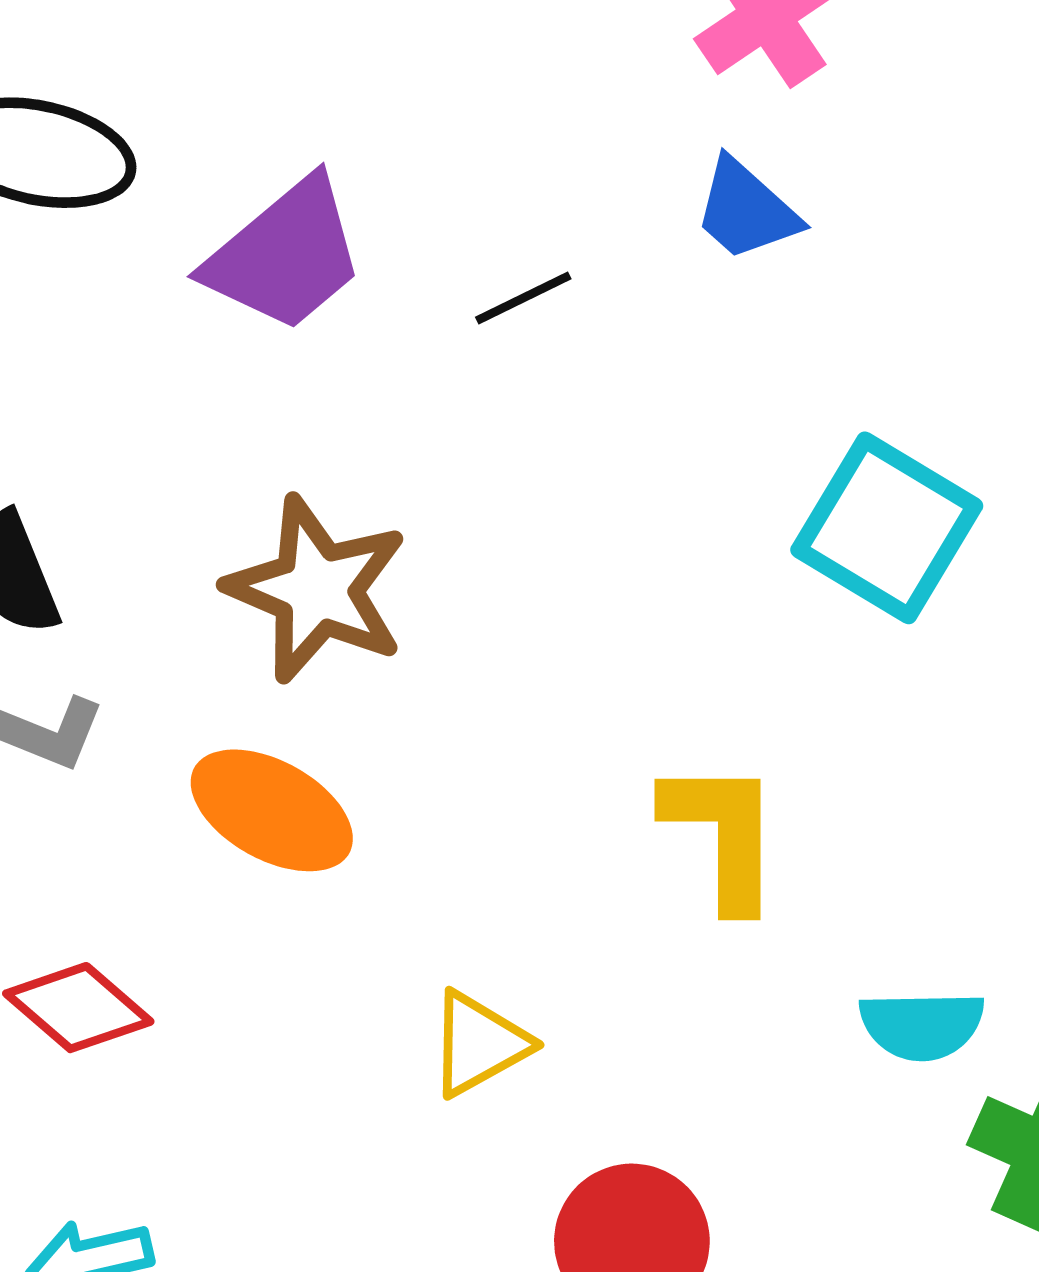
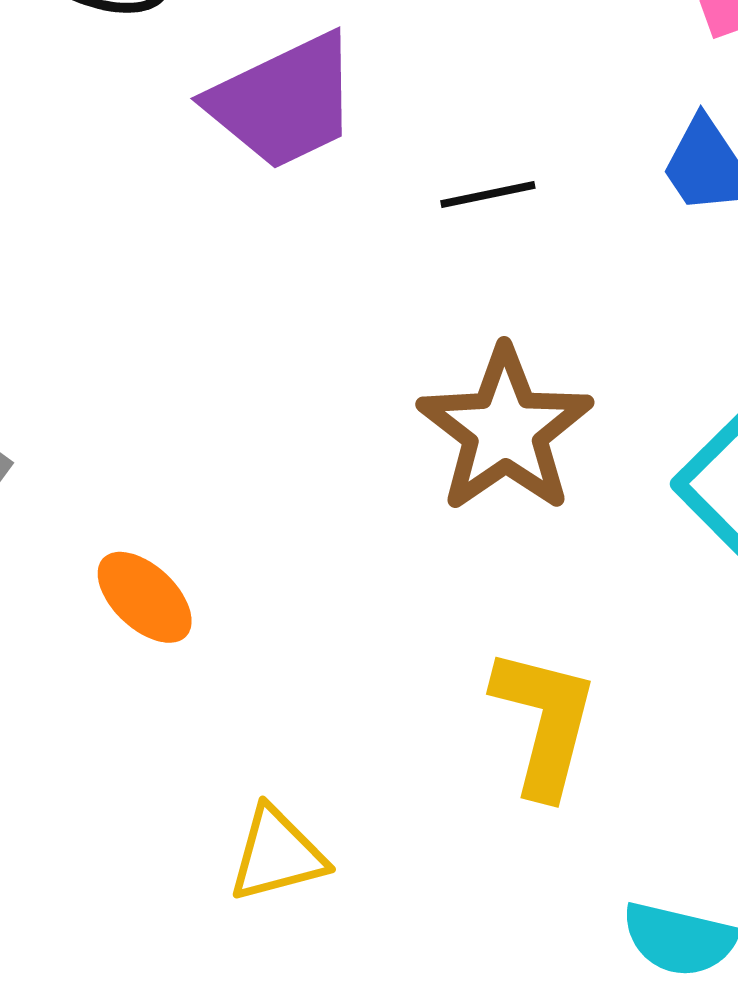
brown star: (317, 589) -> (505, 430), moved
orange ellipse: (272, 810) -> (145, 597), size x0.7

